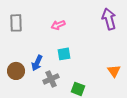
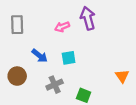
purple arrow: (109, 19) -> (88, 18), moved
blue arrow: (37, 63) -> (40, 56), moved, turned -77

